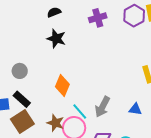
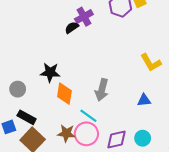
black semicircle: (54, 12) -> (72, 28), moved
black star: (56, 39) -> (50, 72), moved
gray arrow: (102, 107) -> (102, 90), moved

